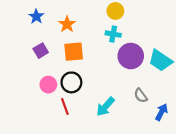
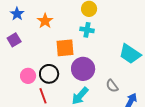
purple square: (41, 51) -> (14, 40), moved
orange square: (74, 52) -> (65, 48), moved
purple circle: (131, 56) -> (83, 69), moved

